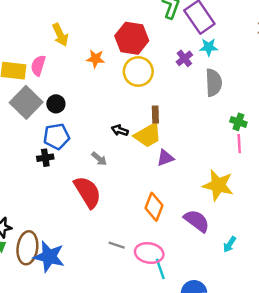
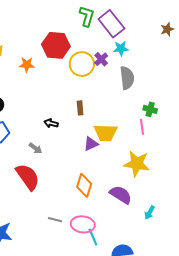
yellow circle: (138, 71) -> (82, 64), moved
yellow trapezoid: (148, 135) -> (106, 133), moved, turned 35
pink line: (239, 144) -> (142, 127), moved

